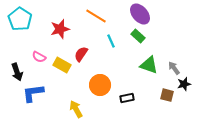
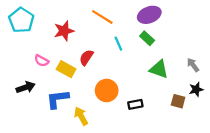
purple ellipse: (140, 14) -> (149, 15), turned -70
gray arrow: (174, 68) -> (193, 65), moved
black arrow: (17, 72) -> (26, 87), moved, turned -90
blue L-shape: (33, 93) -> (58, 99), moved

